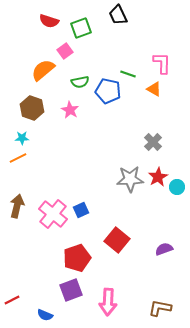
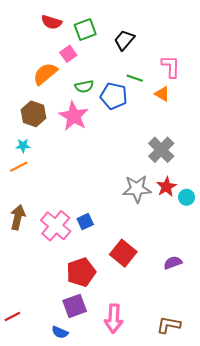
black trapezoid: (118, 15) -> (124, 40), moved, turned 65
pink star: (70, 110) -> (74, 116), size x1.6
gray cross: (153, 142) -> (161, 150), size x1.4
blue semicircle: (45, 315) -> (60, 332), moved

